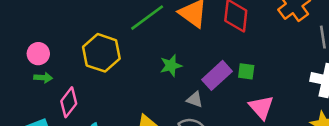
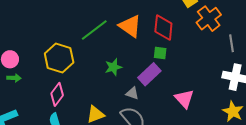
green square: (246, 71) -> (160, 53), moved
pink diamond: (69, 102) -> (57, 94), moved

